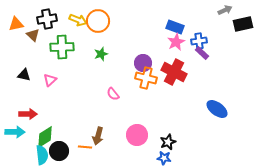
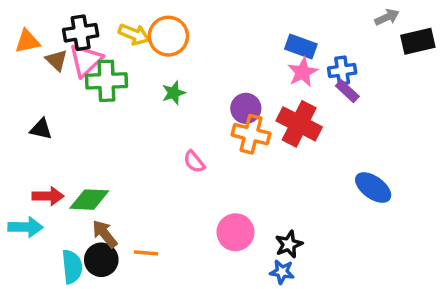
pink triangle: (50, 80) -> (86, 60), moved, size x1.5
brown arrow: (98, 136) -> (105, 234), moved, turned 126
green diamond: (45, 137) -> (89, 200), moved, turned 35

